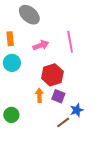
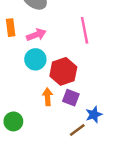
pink arrow: (41, 45) -> (36, 35), moved
cyan circle: (12, 63) -> (35, 59), moved

